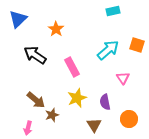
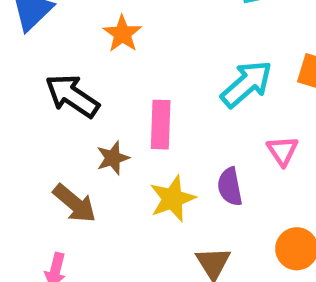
pink rectangle: (72, 67) -> (161, 125), turned 30
purple semicircle: (105, 102) -> (230, 187), moved
brown star: (52, 115) -> (113, 158), moved

